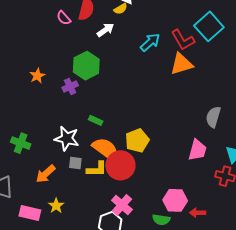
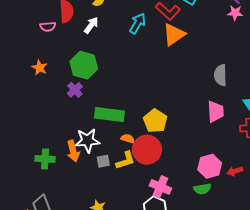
pink semicircle: (64, 18) -> (48, 27), turned -35
orange star: (37, 76) -> (40, 68), moved
green rectangle: (96, 120) -> (109, 114), size x2.0
orange semicircle: (106, 149) -> (128, 139), size x0.5
orange arrow: (46, 174) -> (73, 151), moved, turned -45

